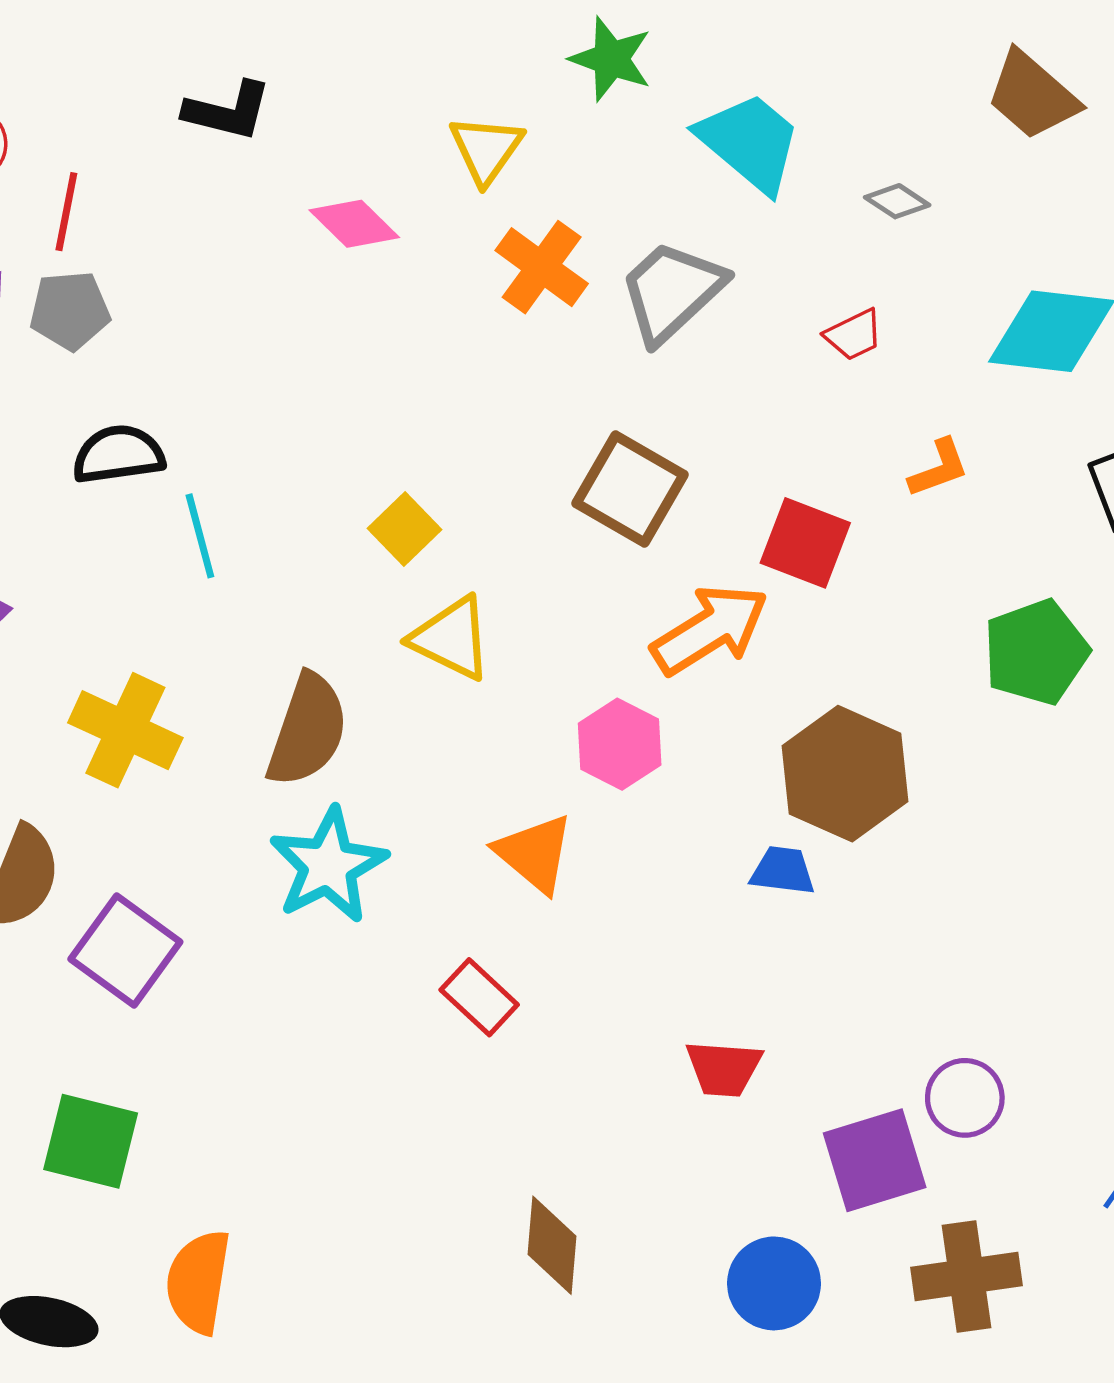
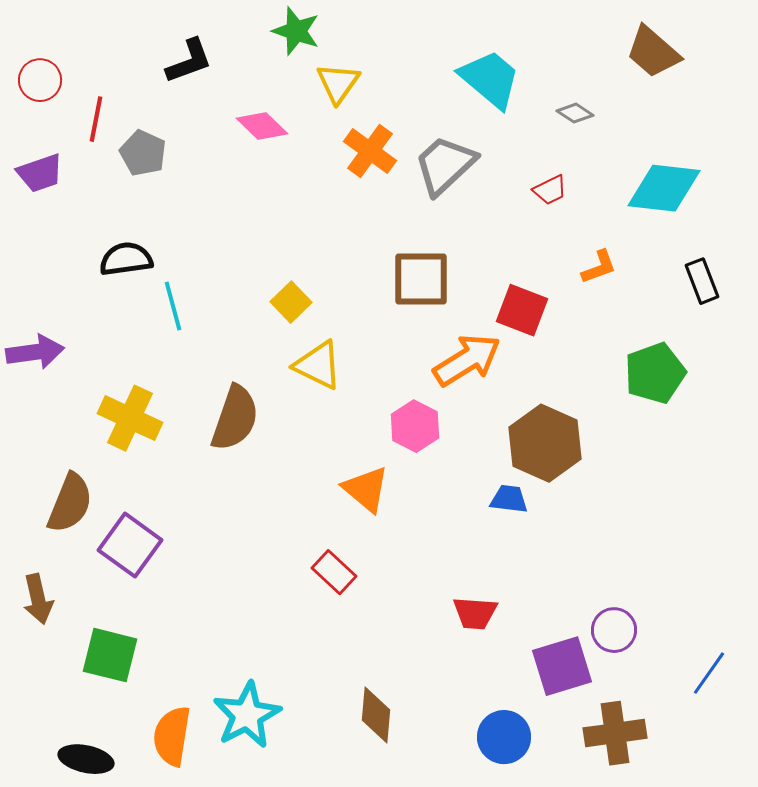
green star: (611, 59) -> (296, 31), moved
black L-shape: (228, 111) -> (189, 61), turned -34
gray pentagon: (70, 310) -> (143, 153), moved, turned 30
brown square: (630, 489) -> (421, 279), turned -30
cyan star: (328, 865) -> (247, 715), moved

